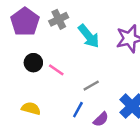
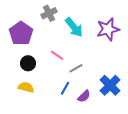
purple pentagon: (25, 22) -> (21, 33), moved
black circle: (33, 63) -> (28, 63), moved
pink line: (56, 70) -> (57, 55), moved

